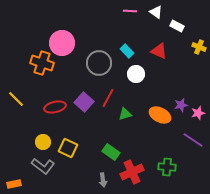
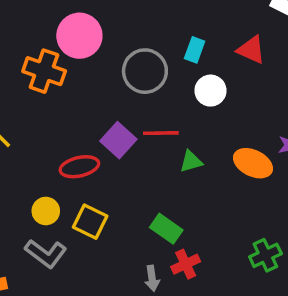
cyan rectangle: (127, 51) -> (195, 50), turned 64
red line: (108, 98) -> (161, 133), turned 60
red ellipse: (55, 107) -> (79, 167), moved
green cross: (167, 167) -> (265, 255), turned -30
red cross: (132, 172) -> (186, 264), moved, size x0.7

